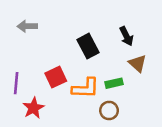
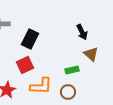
black rectangle: (88, 46) -> (30, 39), moved, turned 54
orange L-shape: (85, 88) -> (41, 86), moved

